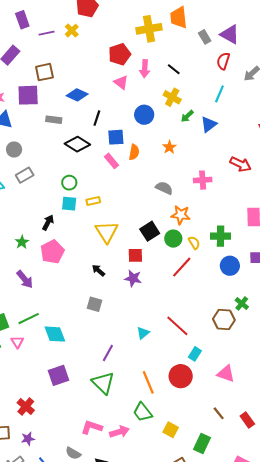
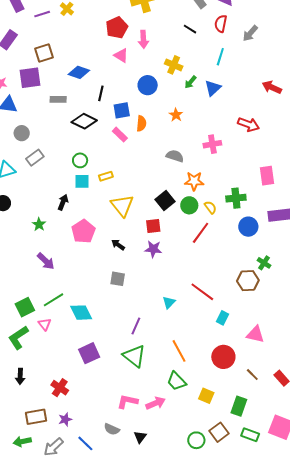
black line: (174, 69) -> (190, 29), moved
pink pentagon: (52, 252) -> (83, 231), moved
red circle: (181, 376) -> (223, 357), moved

